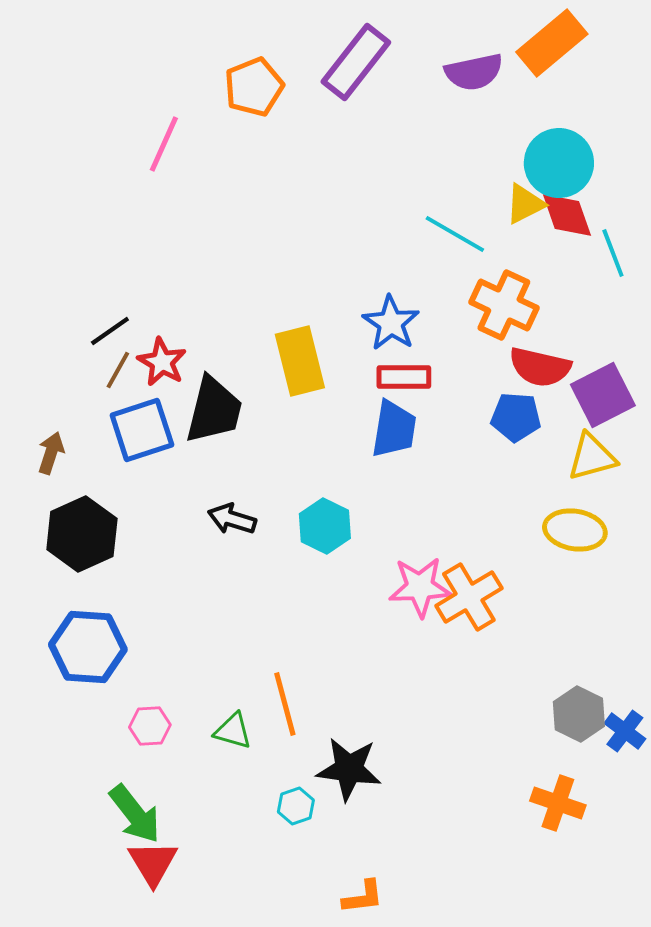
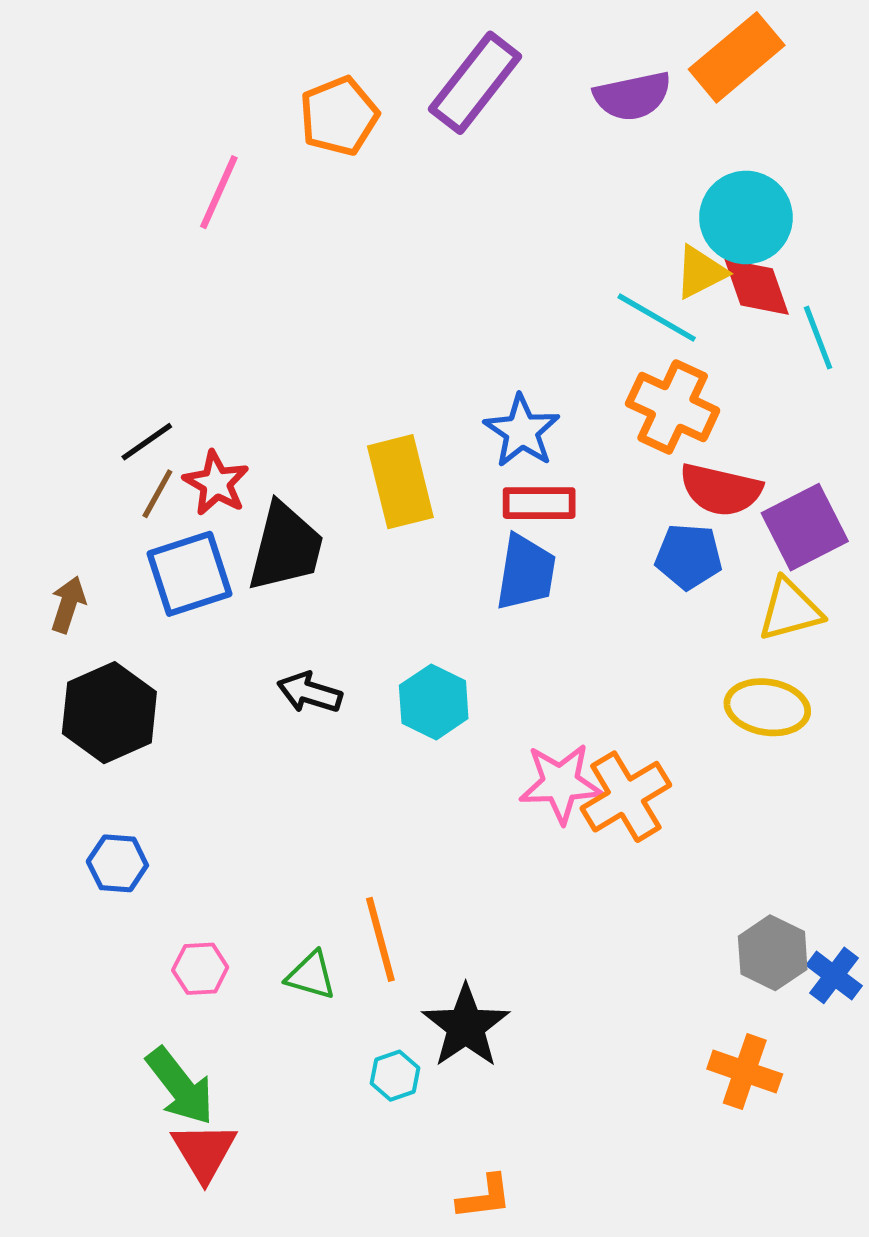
cyan line: (455, 234) -> (657, 318), moved
blue hexagon: (88, 647) -> (117, 863), size x0.6
black star: (349, 769) -> (466, 1026), turned 30

